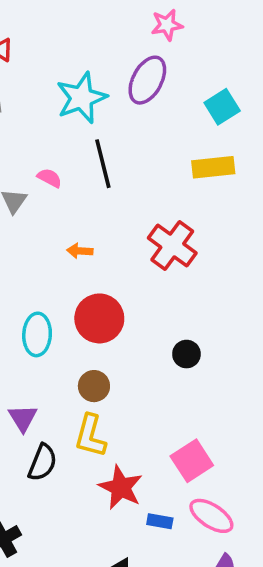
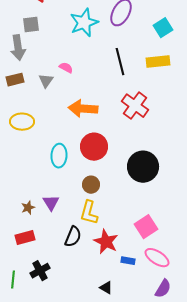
black line: (103, 164) -> (120, 62), moved
orange arrow: (80, 251) -> (83, 109), size x2.0
black circle: (186, 354) -> (143, 167), size x2.0
black semicircle: (42, 463) -> (73, 237), moved

